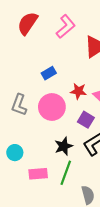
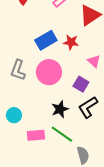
blue rectangle: (49, 73) -> (46, 40), size x1.5
red star: (78, 91) -> (71, 42), moved
green line: (66, 173) -> (62, 134), turned -75

